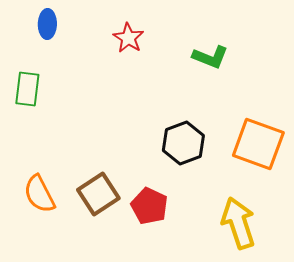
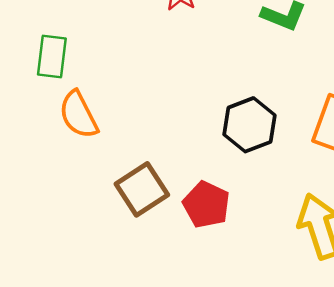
orange semicircle: (39, 194) -> (78, 115), moved

